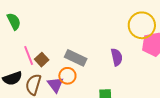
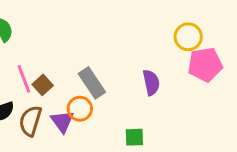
yellow circle: (142, 25) -> (188, 37), size x0.7
gray rectangle: (76, 58) -> (92, 83), turned 30

